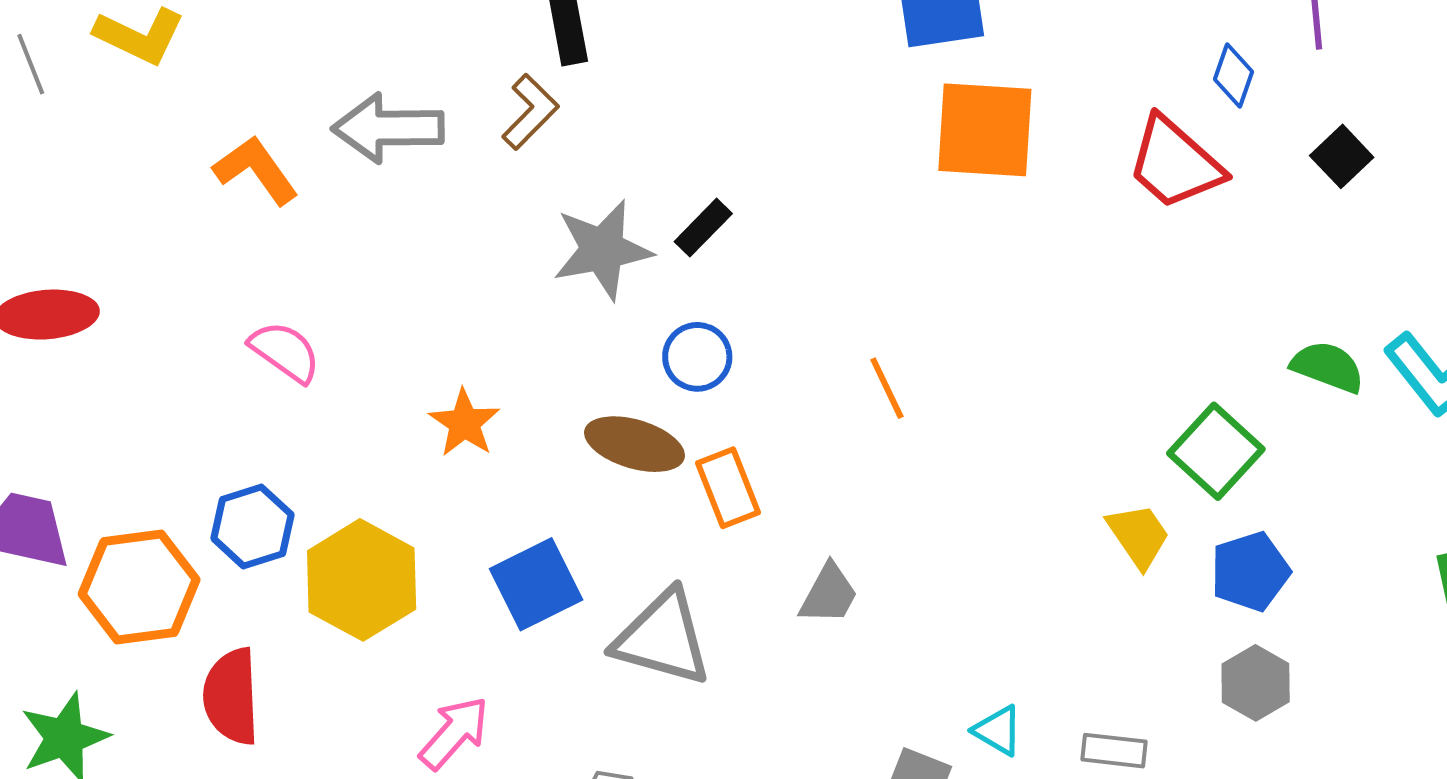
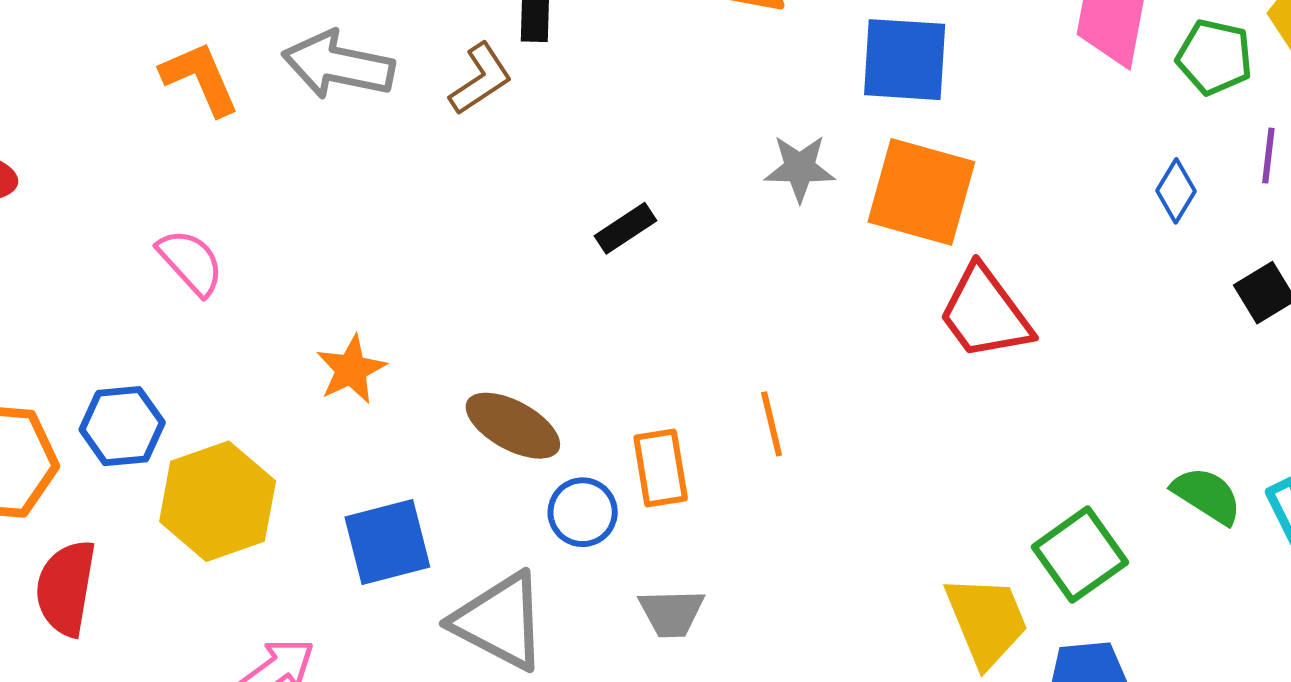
red trapezoid: (1175, 163) -> (985, 313), moved
gray star: (602, 250) -> (800, 168), moved, size x0.7
blue circle: (697, 357) -> (583, 512), moved
orange rectangle: (728, 488) -> (661, 468), moved
yellow trapezoid: (1139, 536) -> (987, 621), size x1.4
gray trapezoid: (829, 594) -> (671, 613), turned 48

